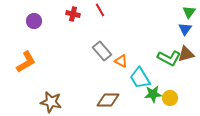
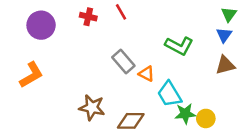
purple circle: (34, 21) -> (41, 25), size x1.5
green L-shape: (169, 58) -> (179, 46), moved
brown star: (51, 102) -> (92, 108), moved

